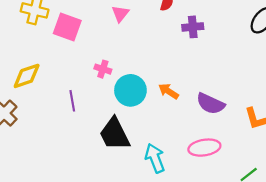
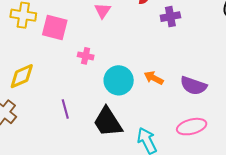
pink cross: (103, 69) -> (86, 56), moved
purple line: (72, 101) -> (65, 109), moved

